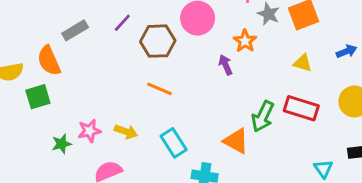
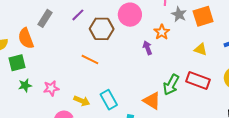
gray rectangle: (75, 30) -> (45, 18), turned -30
orange line: (160, 89) -> (90, 59), moved
yellow arrow: (126, 132) -> (82, 101), moved
green star: (62, 144) -> (25, 85), moved

